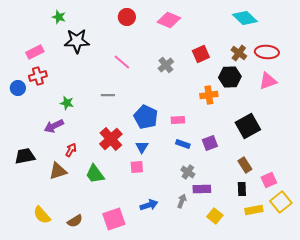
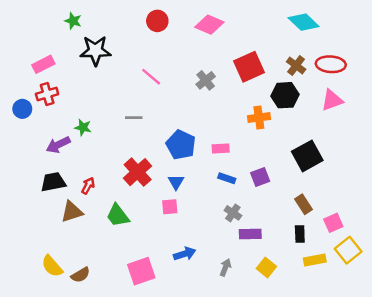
red square: (201, 54) -> (249, 67), size x1.4
purple arrow: (54, 126) -> (58, 145), moved
black trapezoid: (25, 156) -> (53, 182), moved
gray arrow: (182, 201) -> (225, 267), moved
brown semicircle: (75, 221) -> (81, 275), moved

